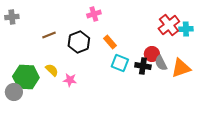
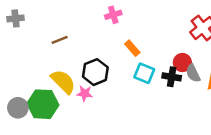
black hexagon: (79, 42) -> (95, 72), moved
yellow semicircle: (52, 70) -> (63, 82), size x1.6
green hexagon: (26, 77) -> (43, 104), moved

